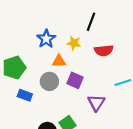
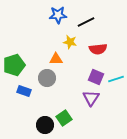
black line: (91, 22) -> (86, 22), turned 42
blue star: (46, 39) -> (58, 15), moved, turned 30
purple square: (75, 80) -> (96, 77), moved

